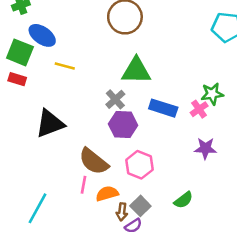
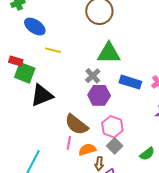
green square: (20, 52) -> (25, 73), moved
gray square: (140, 206) -> (115, 146), moved

